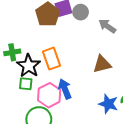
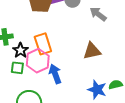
black star: (29, 66) -> (21, 50), size x0.7
pink hexagon: (49, 95) -> (38, 61), moved

